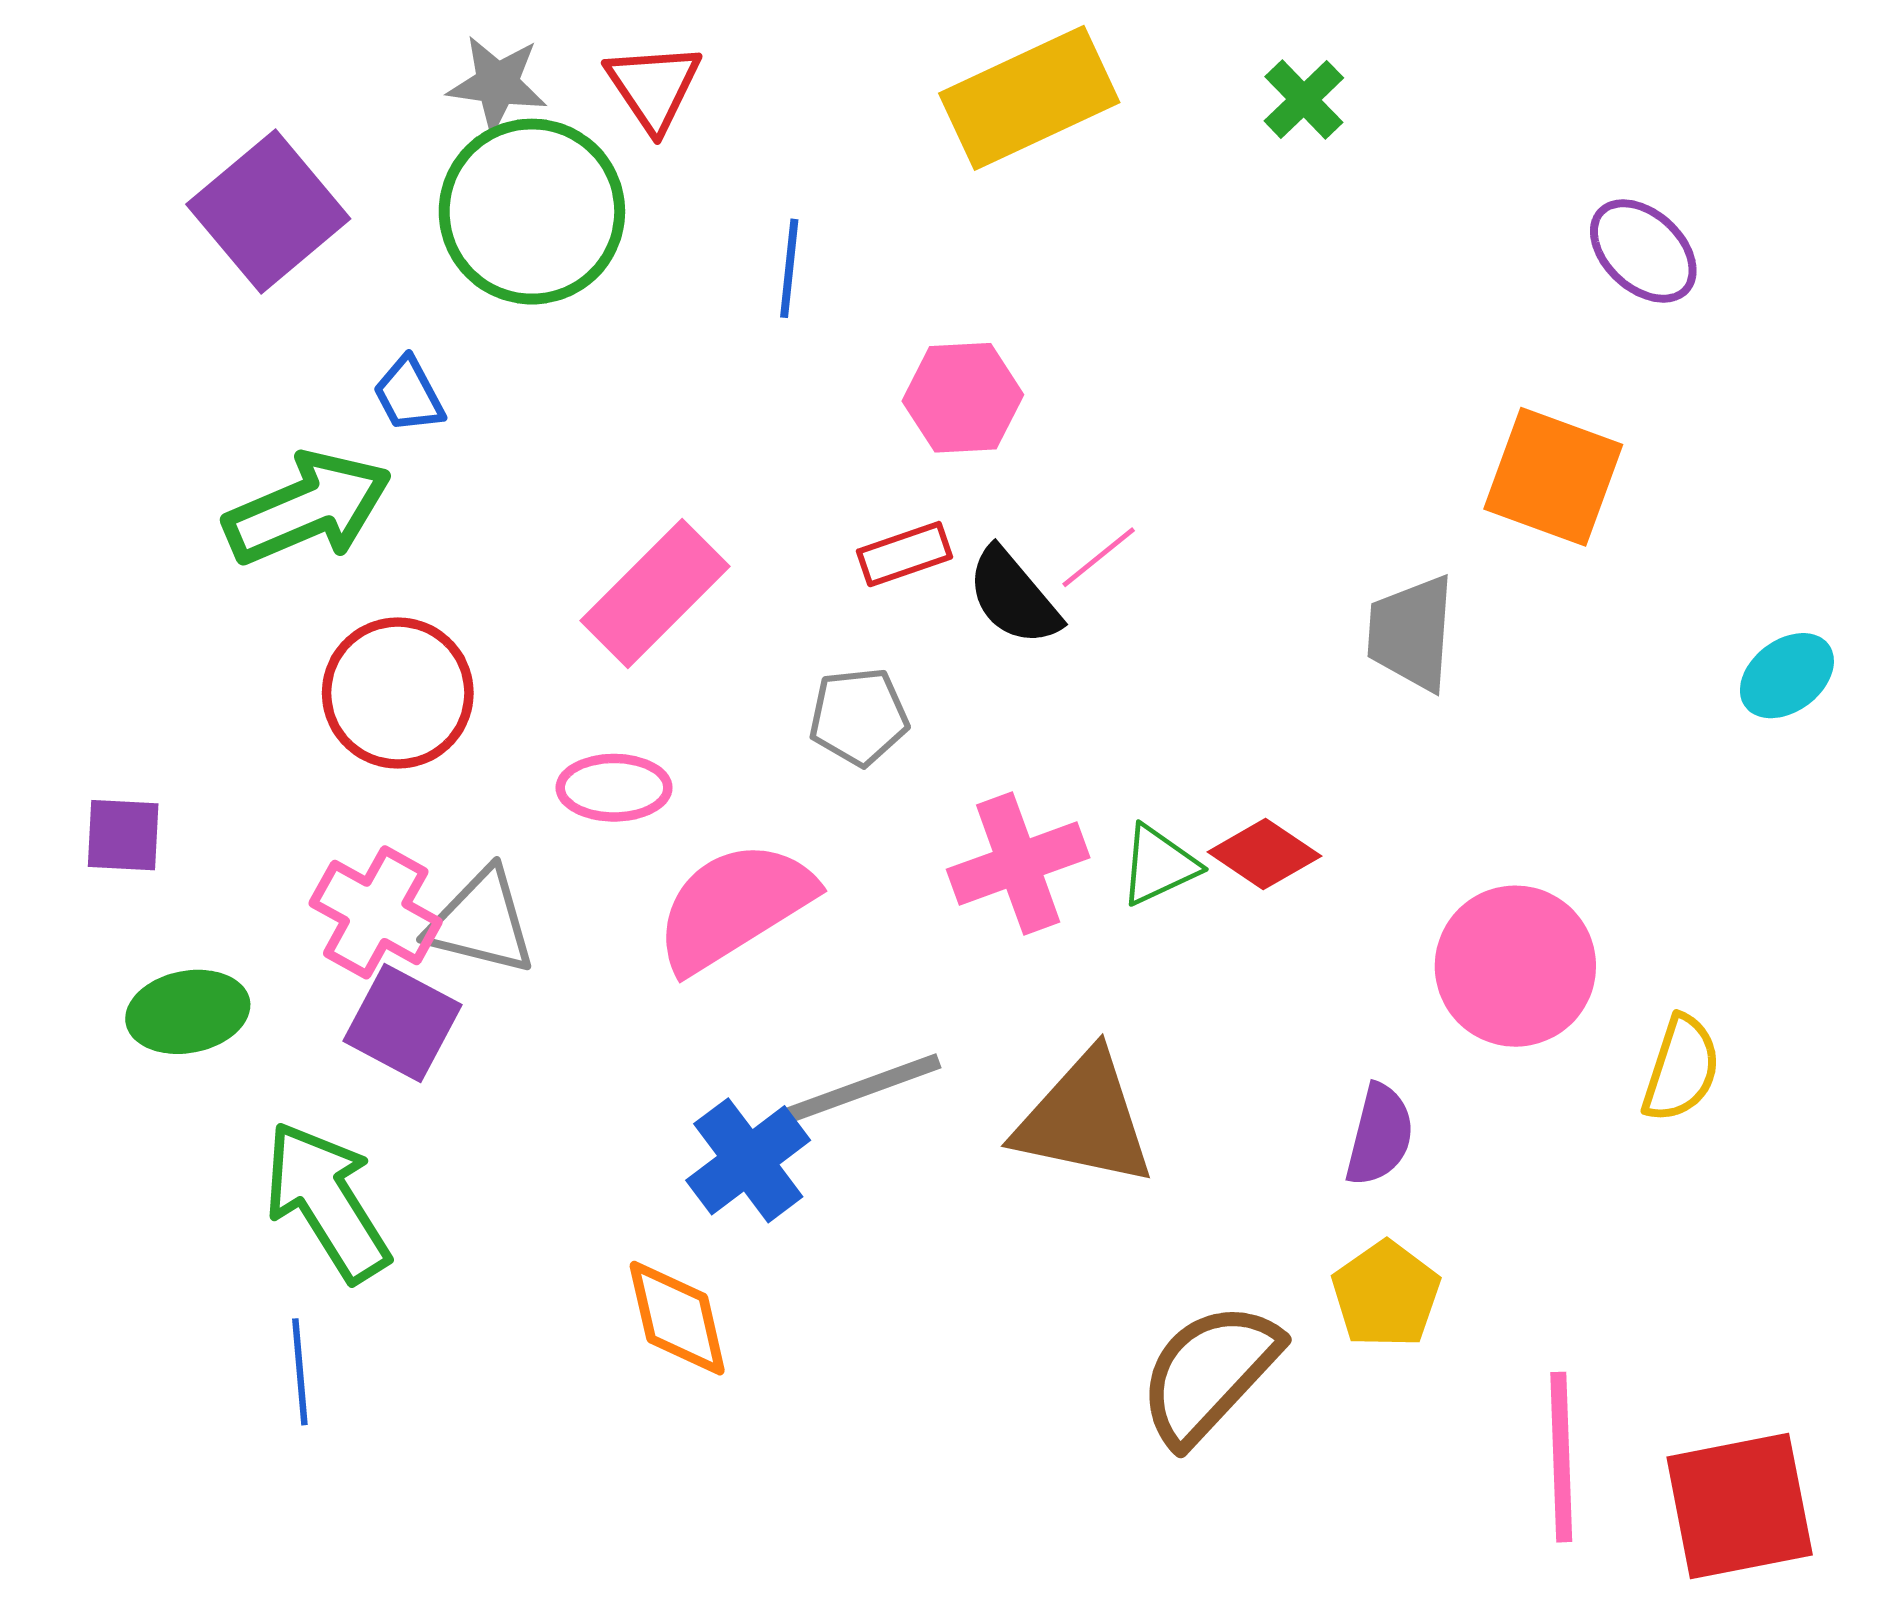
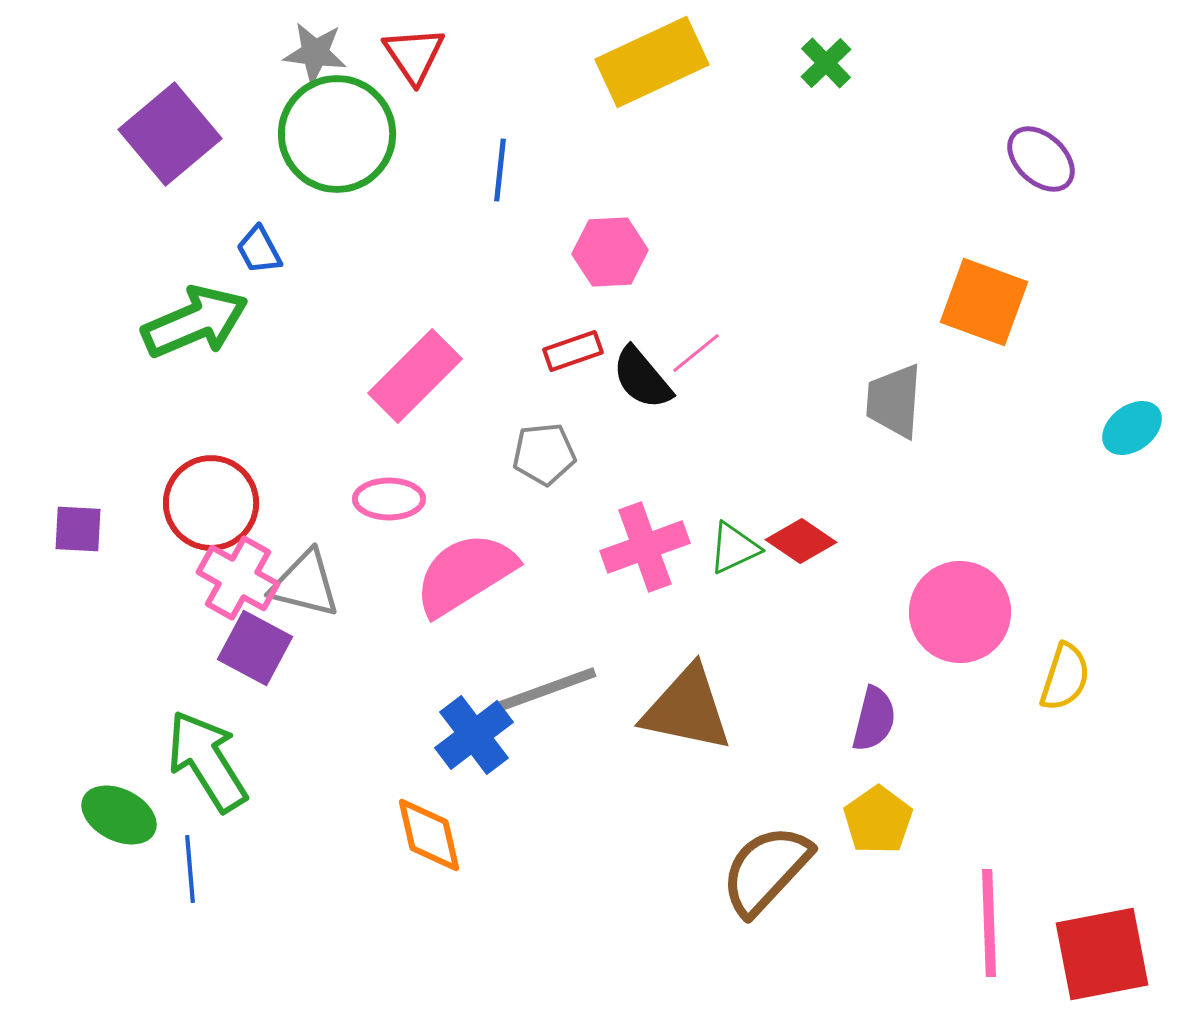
red circle: (398, 693) -> (211, 503), moved
green ellipse: (188, 1012) -> (119, 815), moved, turned 38

